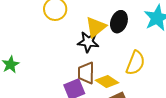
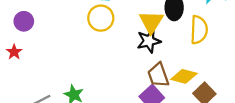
yellow semicircle: (135, 63) -> (199, 30), moved

